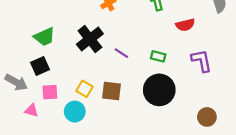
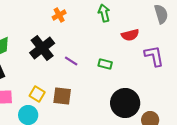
purple L-shape: (202, 61) -> (154, 56), moved
black circle: (159, 90) -> (125, 103), moved

